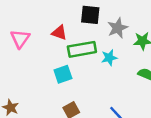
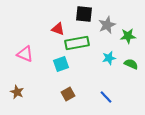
pink triangle: (20, 39) -> (25, 54), moved, turned -42
cyan star: (109, 58) -> (109, 58), moved

